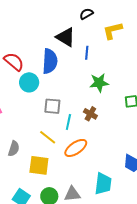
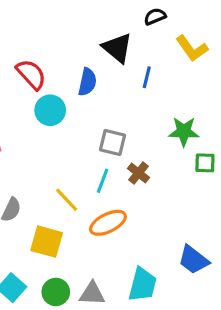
yellow L-shape: (113, 31) -> (192, 48), turned -120
blue semicircle: (50, 61) -> (87, 82), size x0.7
green star: (99, 83) -> (184, 131), moved
gray square: (52, 106) -> (112, 142), moved

